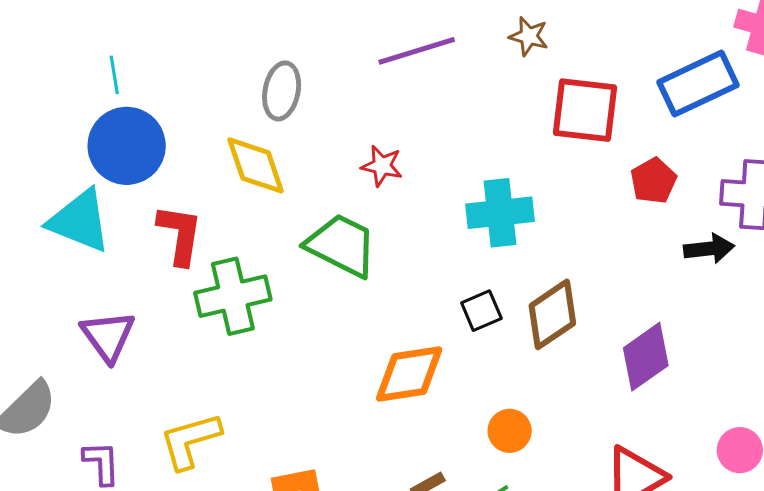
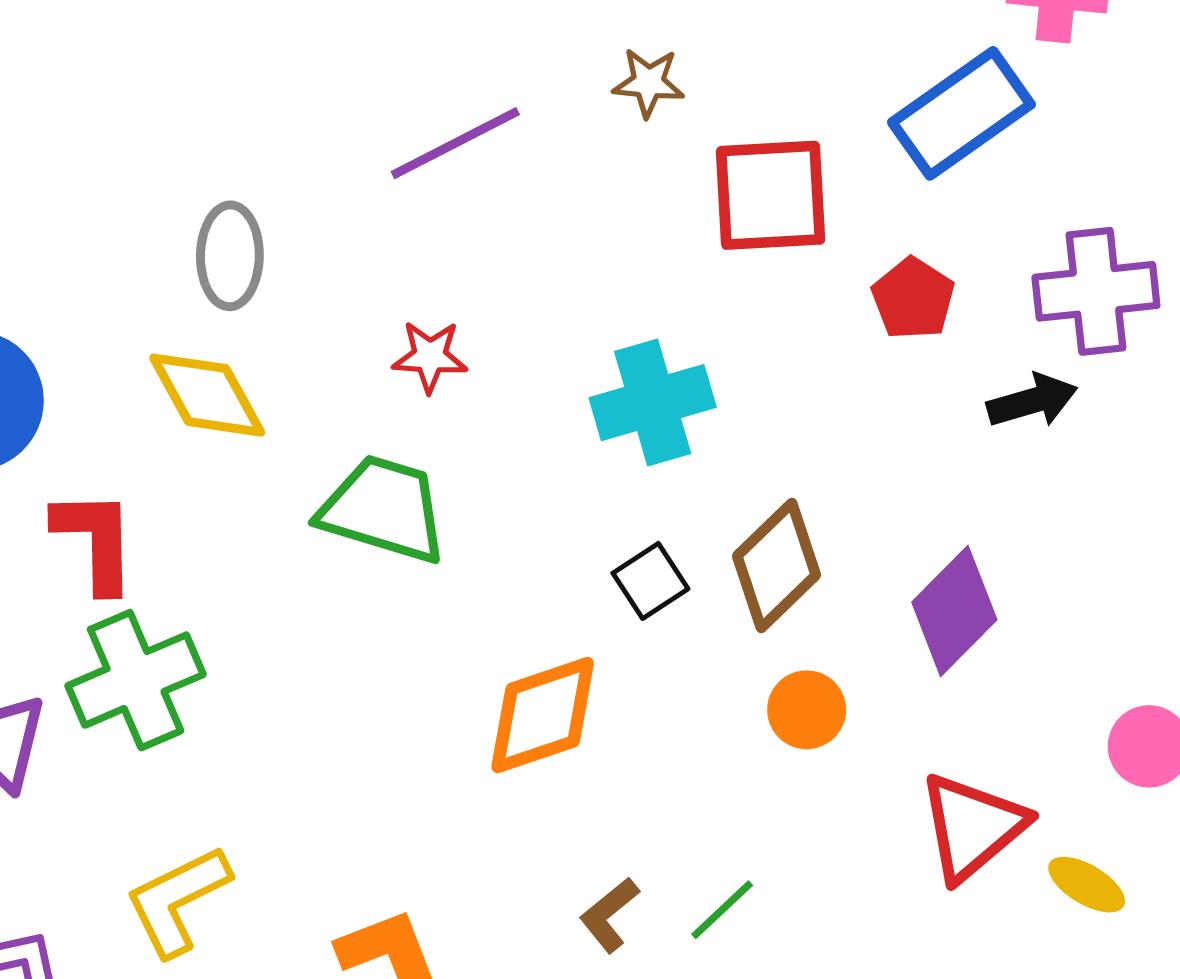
green cross: (233, 296) -> (136, 680), moved
orange circle: (510, 431) -> (807, 710), moved

